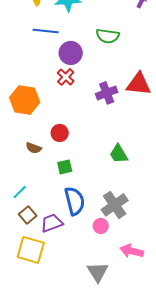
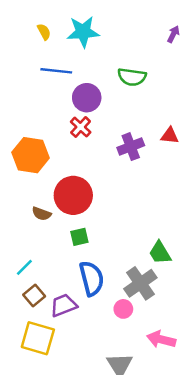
red triangle: (139, 84) -> (170, 136), size x0.6
red circle: (60, 133) -> (73, 195), size x1.8
green trapezoid: (119, 154) -> (160, 253), moved

